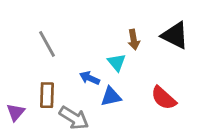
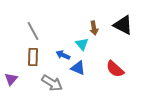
brown rectangle: (47, 95) -> (33, 57), moved
blue triangle: (111, 97) -> (78, 68), turned 35

